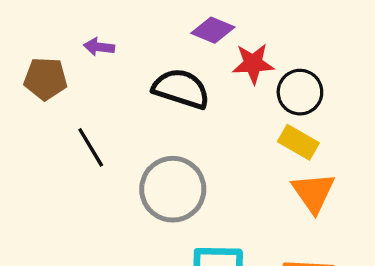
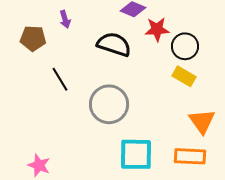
purple arrow: (99, 47) -> (65, 19), turned -114
orange triangle: (313, 193) -> (202, 121), moved

